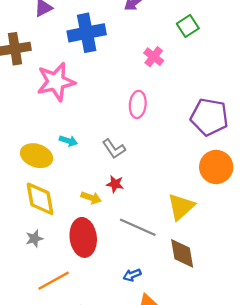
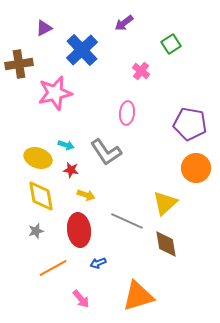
blue cross: (87, 33) -> (82, 50), turned -32
gray L-shape: (114, 149) -> (106, 152), size x1.5
red star: (115, 184) -> (71, 170), moved
blue arrow: (132, 275) -> (98, 263), moved

